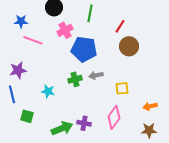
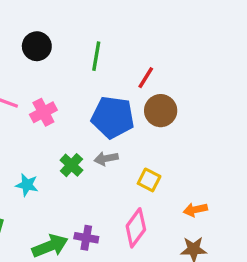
pink cross: (65, 30) -> (43, 112), moved
blue pentagon: (84, 49) -> (113, 117), moved
green cross: (75, 79) -> (71, 165), turned -32
yellow square: (122, 88) -> (149, 180), turned 32

